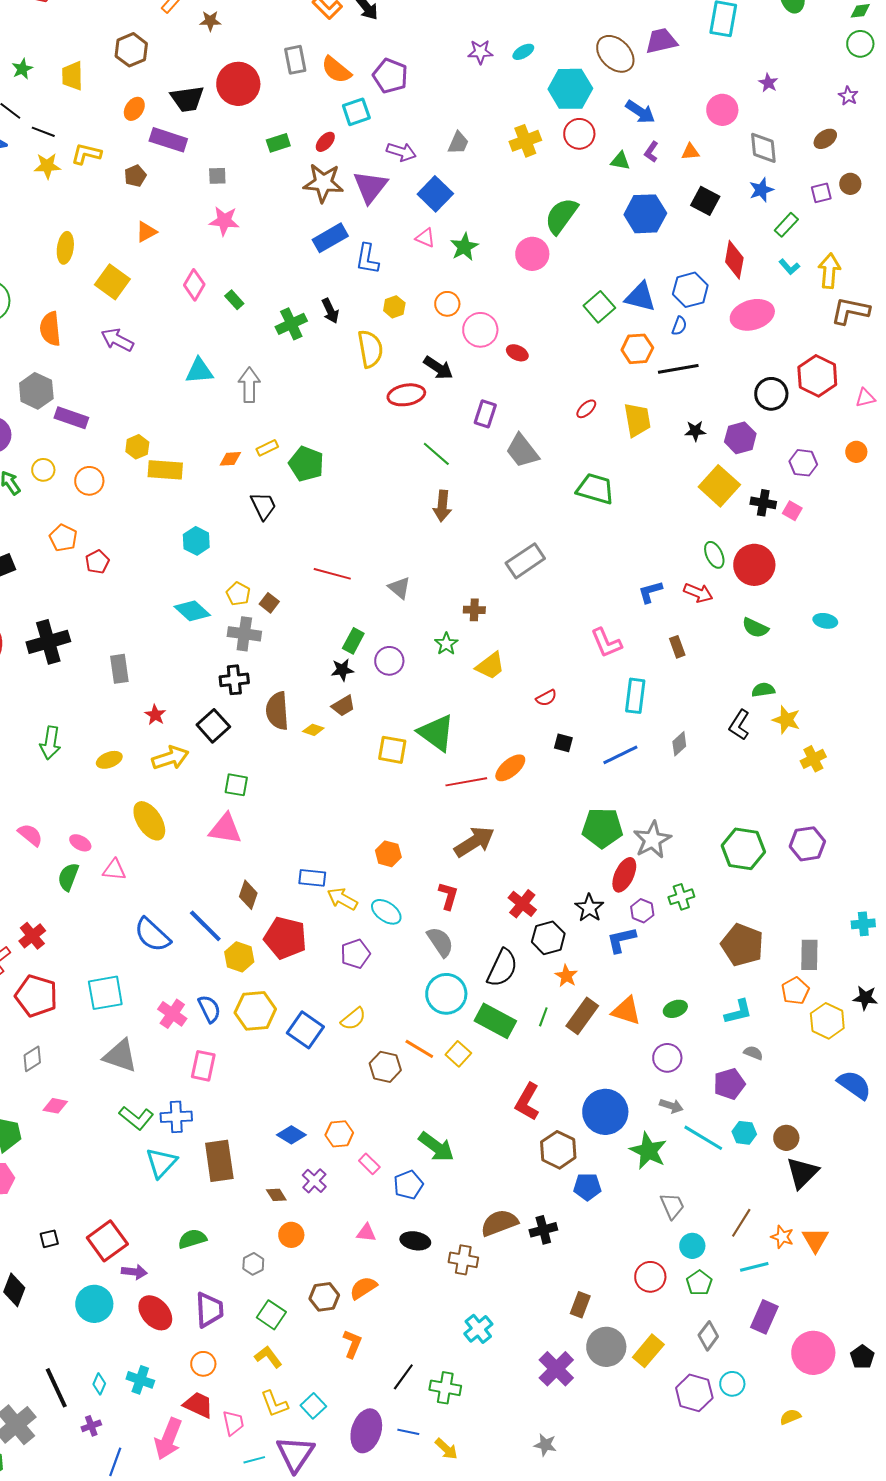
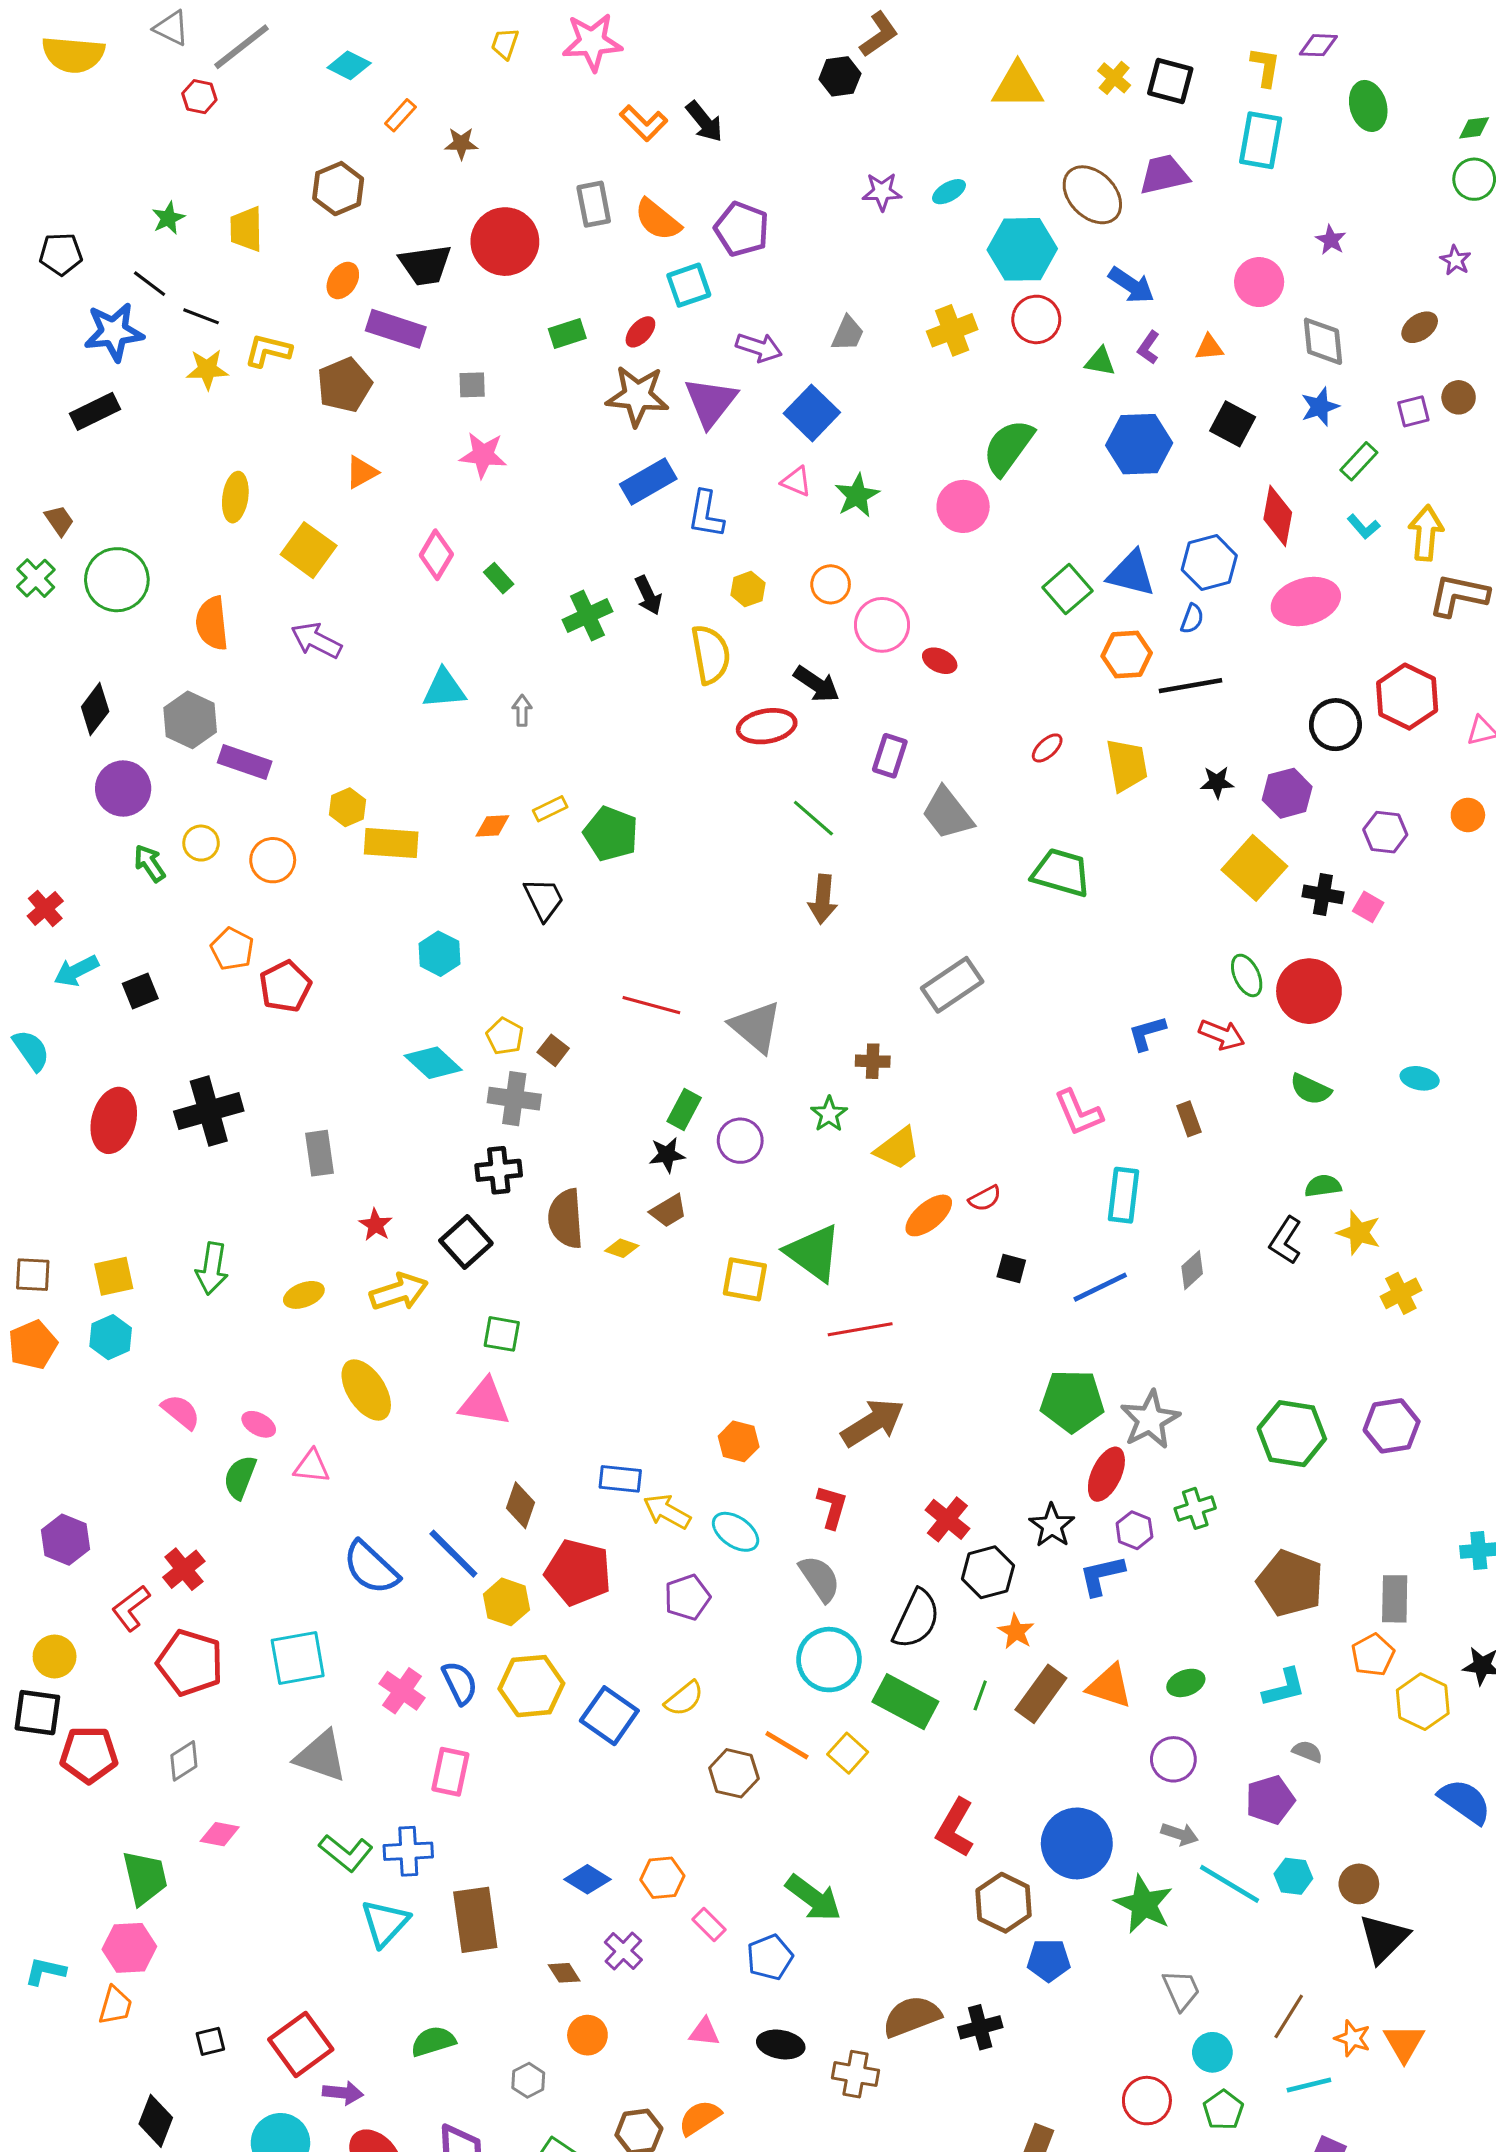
brown pentagon: (135, 176) -> (344, 385), size x1.6
gray arrow: (249, 385) -> (522, 711), size x0.6
red pentagon: (97, 562) -> (285, 986), size x1.4
gray triangle: (399, 588) -> (756, 1027), size x1.5
orange ellipse: (510, 768) -> (929, 1215), moved

